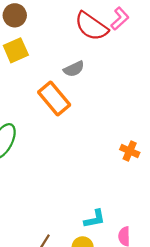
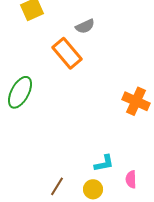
orange cross: (130, 151) -> (136, 101), size x1.5

